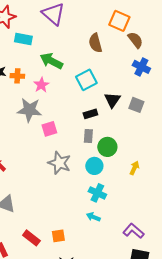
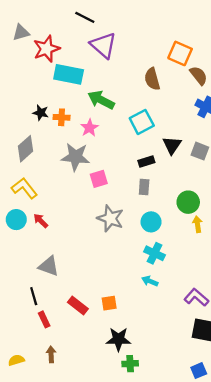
cyan rectangle: (23, 39) -> (69, 74), size x1.4
green circle: (107, 147) -> (188, 202), moved
yellow arrow: (134, 168) -> (197, 224), turned -32

